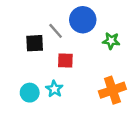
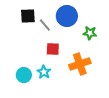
black square: (35, 43) -> (28, 16), moved
orange cross: (112, 90) -> (80, 64), moved

